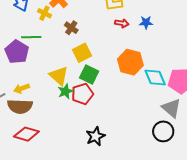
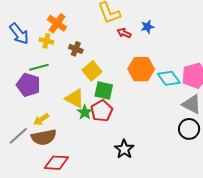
red arrow: (122, 23) -> (124, 33), turned -152

